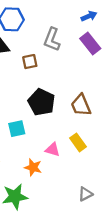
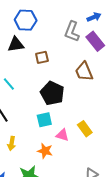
gray L-shape: (52, 39) -> (72, 32), moved
brown trapezoid: (81, 105) -> (84, 72), moved
cyan square: (17, 129) -> (44, 120), moved

